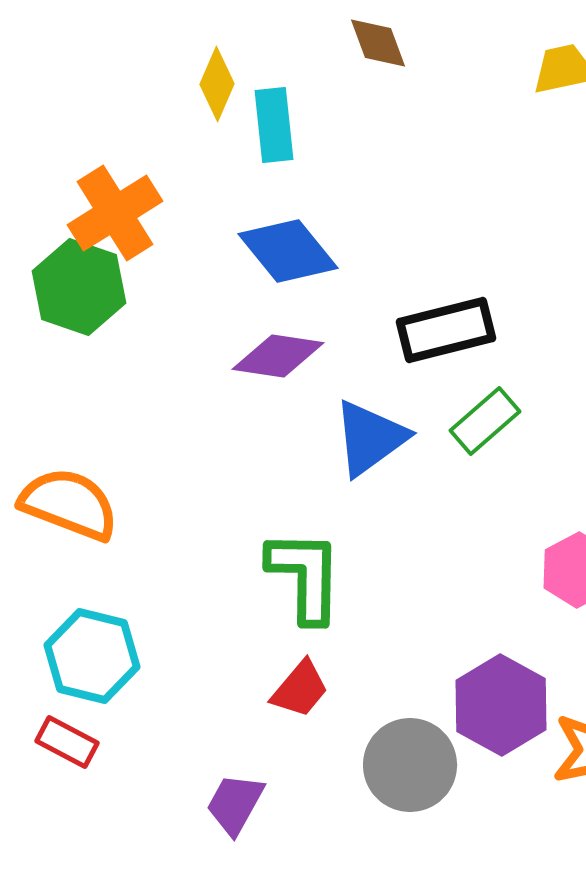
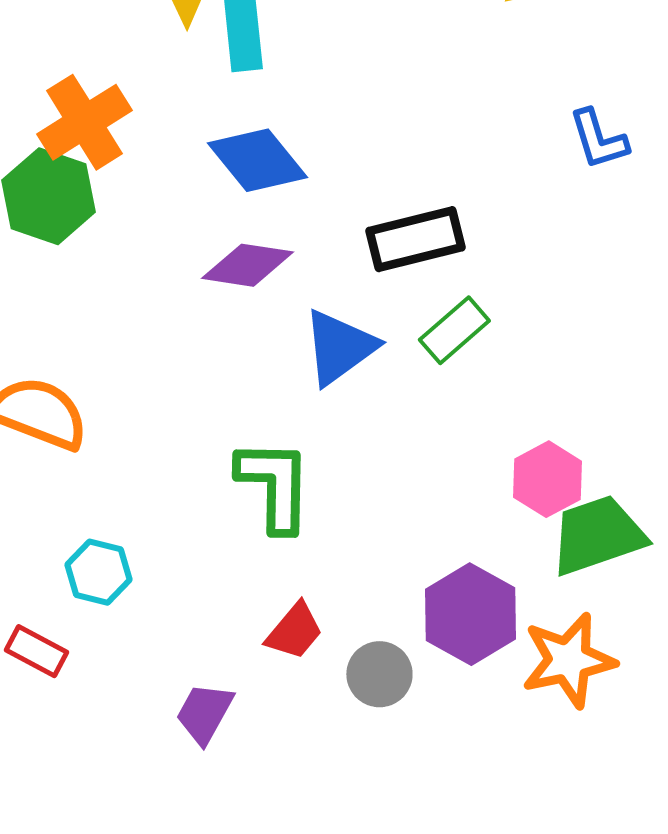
cyan hexagon: (92, 656) -> (98, 572), moved, size x0.7
red trapezoid: (300, 689) -> (294, 631), moved
gray circle: (410, 765) -> (379, 674), size x0.7

